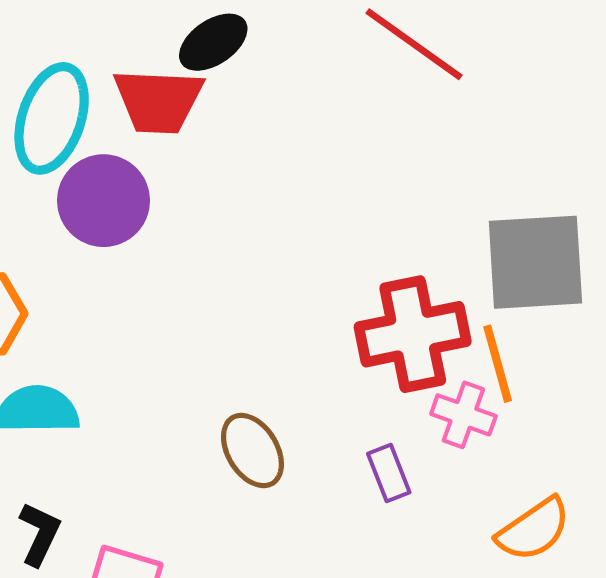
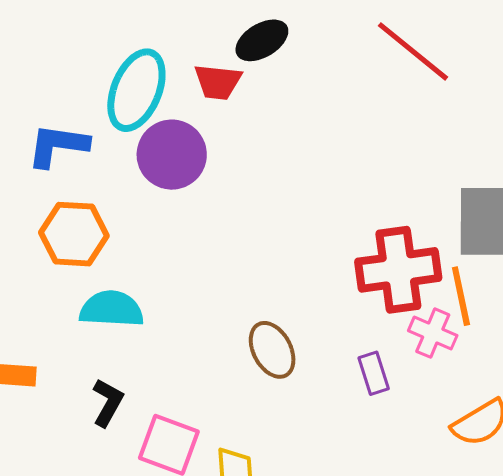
red trapezoid: (158, 101) -> (218, 82), size x0.7

